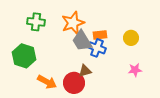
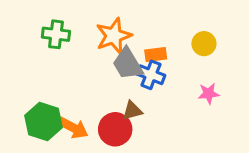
yellow circle: (131, 38) -> (204, 44), moved
green hexagon: (24, 56) -> (43, 122), moved
pink star: (135, 70) -> (209, 93), moved

